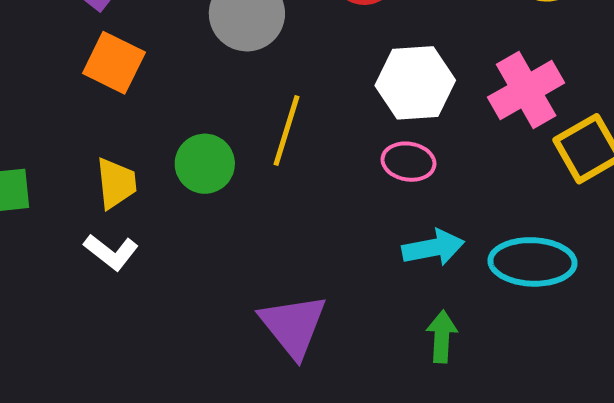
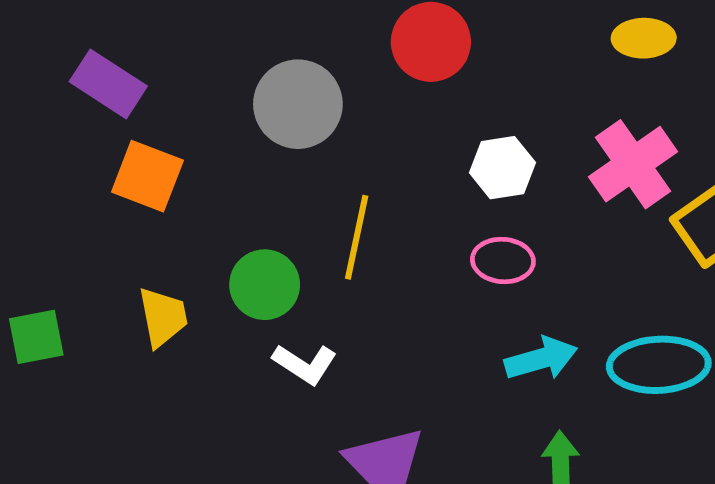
white hexagon: (415, 83) -> (502, 168), size x0.7
white L-shape: (111, 252) -> (305, 364), moved

